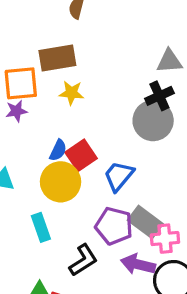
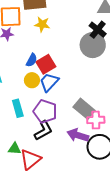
black cross: (159, 96) -> (98, 30), turned -30
blue trapezoid: (119, 176) -> (49, 82), moved
yellow circle: (61, 182) -> (32, 80), size x0.6
purple pentagon: (114, 226) -> (45, 111), moved

